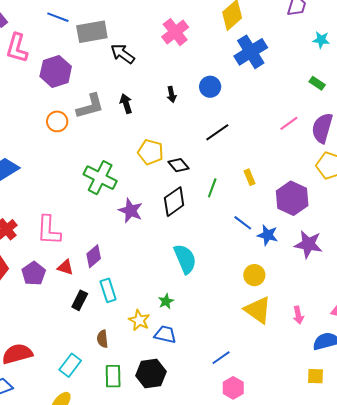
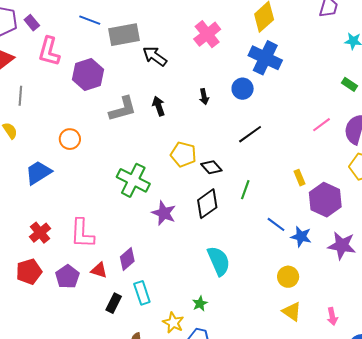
blue cross: (251, 52) -> (265, 58), moved, turned -32
orange circle: (57, 121) -> (70, 139), moved
yellow rectangle: (250, 177) -> (299, 178), moved
yellow triangle: (258, 310) -> (292, 312), size x0.7

